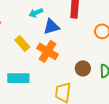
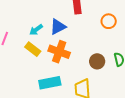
cyan arrow: (36, 13) -> (36, 30), moved
cyan rectangle: (18, 78) -> (50, 83), moved

